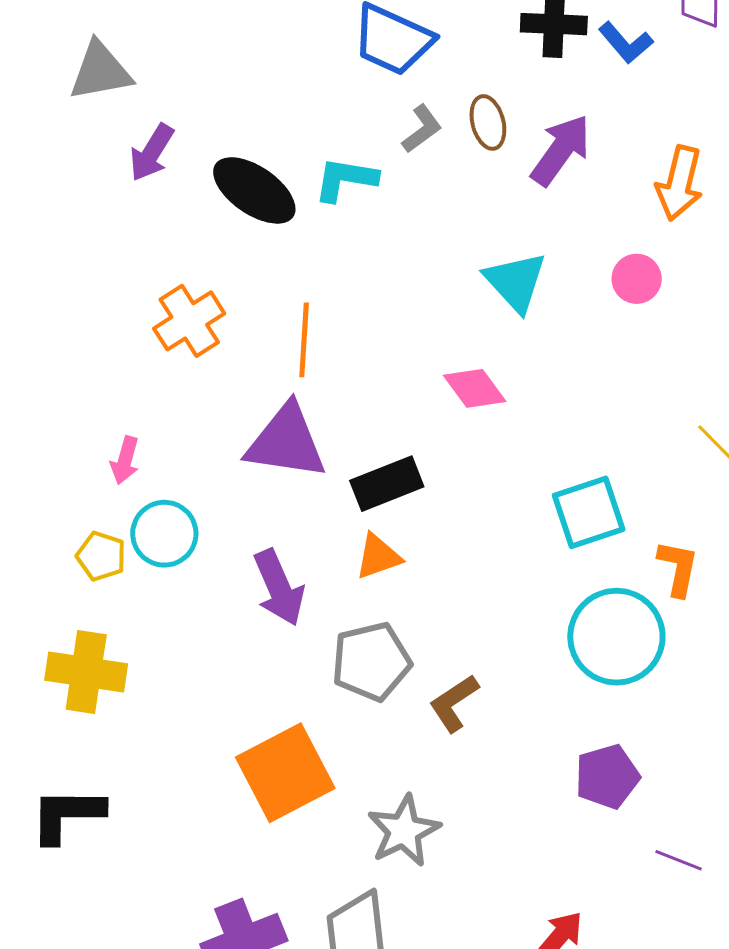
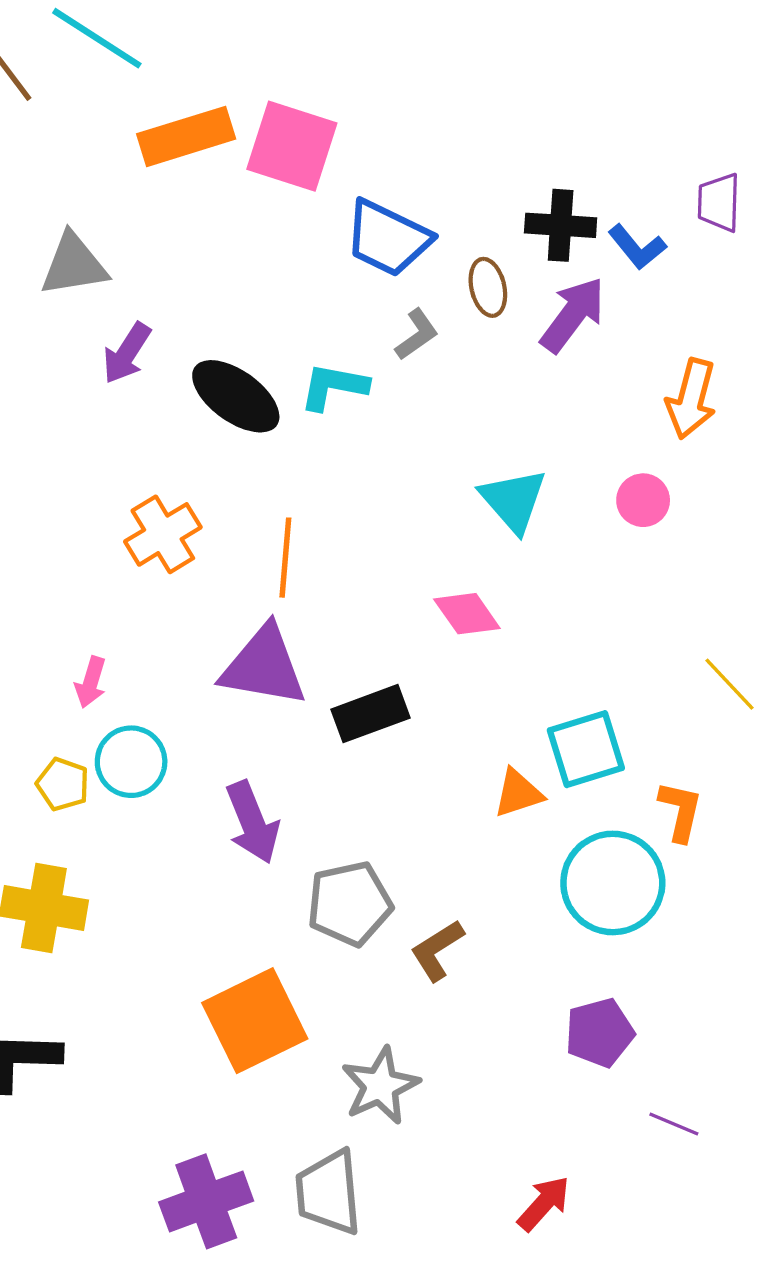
brown ellipse: (488, 122) -> (488, 287), moved
purple arrow: (561, 150) -> (573, 315), moved
orange triangle: (378, 557) -> (518, 793), moved

